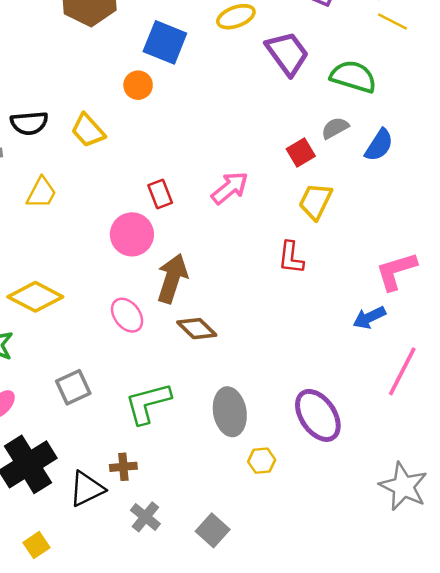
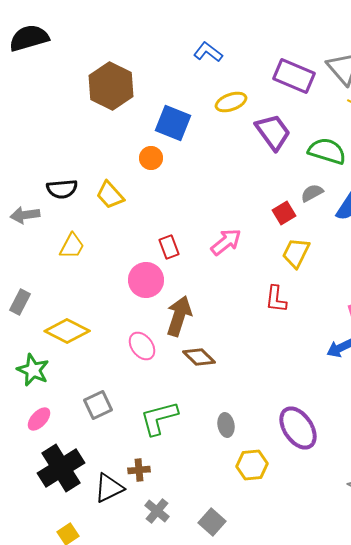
gray ellipse: (230, 412) -> (226, 425), size x0.6
yellow hexagon: (262, 461) -> (252, 465), size x1.4

